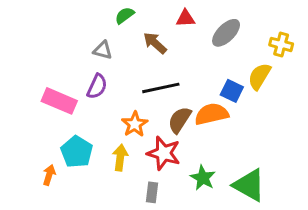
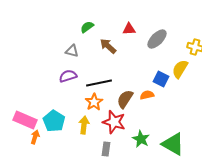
purple semicircle: (97, 86) -> (68, 76), turned -132
black line: (161, 88) -> (99, 83), moved
pink rectangle: (59, 101) -> (25, 120), moved
orange semicircle: (212, 114) -> (147, 95), size x0.6

